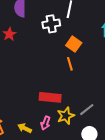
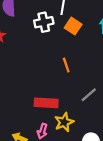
orange square: (74, 44) -> (73, 26), moved
gray line: (87, 110) -> (89, 95), moved

